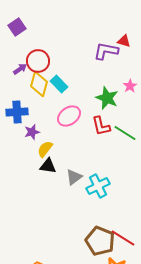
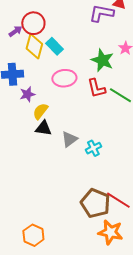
pink ellipse: (69, 116) -> (64, 78), turned 30
cyan cross: (98, 186) -> (93, 148), size x0.7

